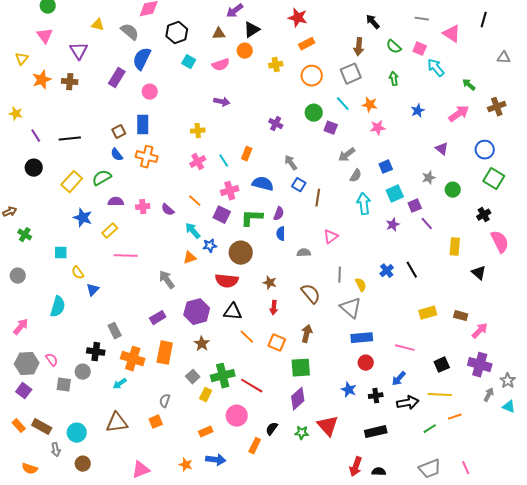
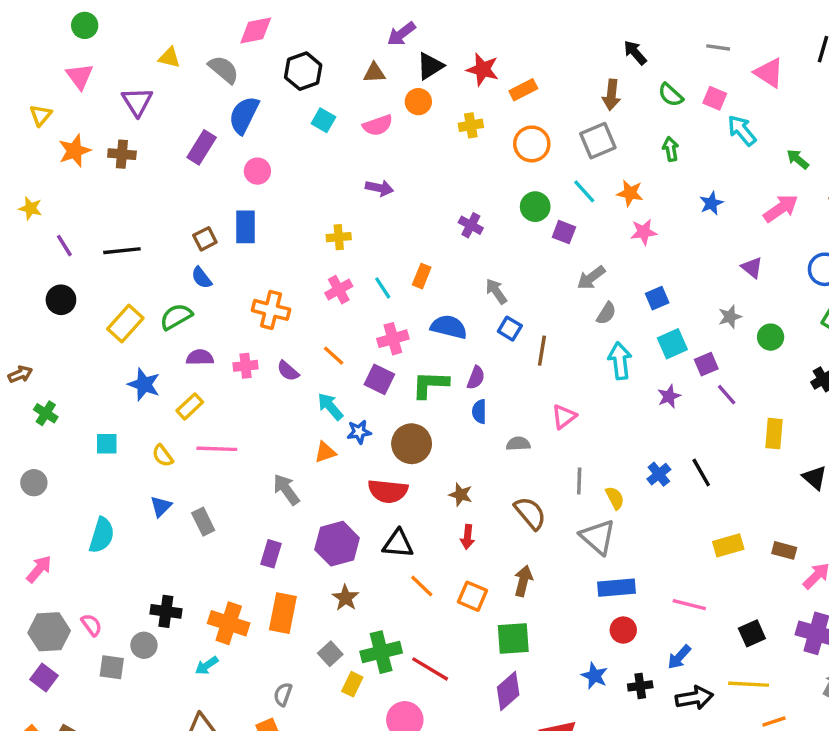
red star: (298, 18) -> (483, 69), moved
orange cross: (147, 157) -> (271, 310), moved
yellow semicircle: (78, 273) -> (163, 456), moved
purple rectangle: (158, 318) -> (271, 554), turned -42
gray rectangle: (115, 331) -> (203, 522), moved

